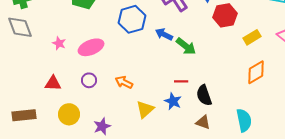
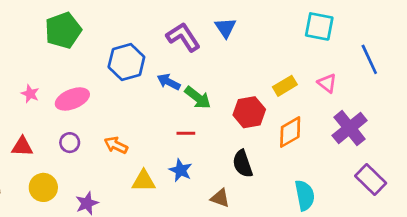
red hexagon: (225, 15) -> (249, 112), moved
red line: (181, 81) -> (186, 133), moved
black semicircle: (204, 95) -> (243, 164), moved
yellow triangle: (145, 109) -> (144, 181), turned 42
cyan semicircle: (244, 120) -> (305, 195), moved

